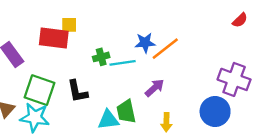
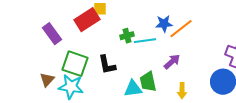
red rectangle: (54, 38) -> (87, 20), turned -40

